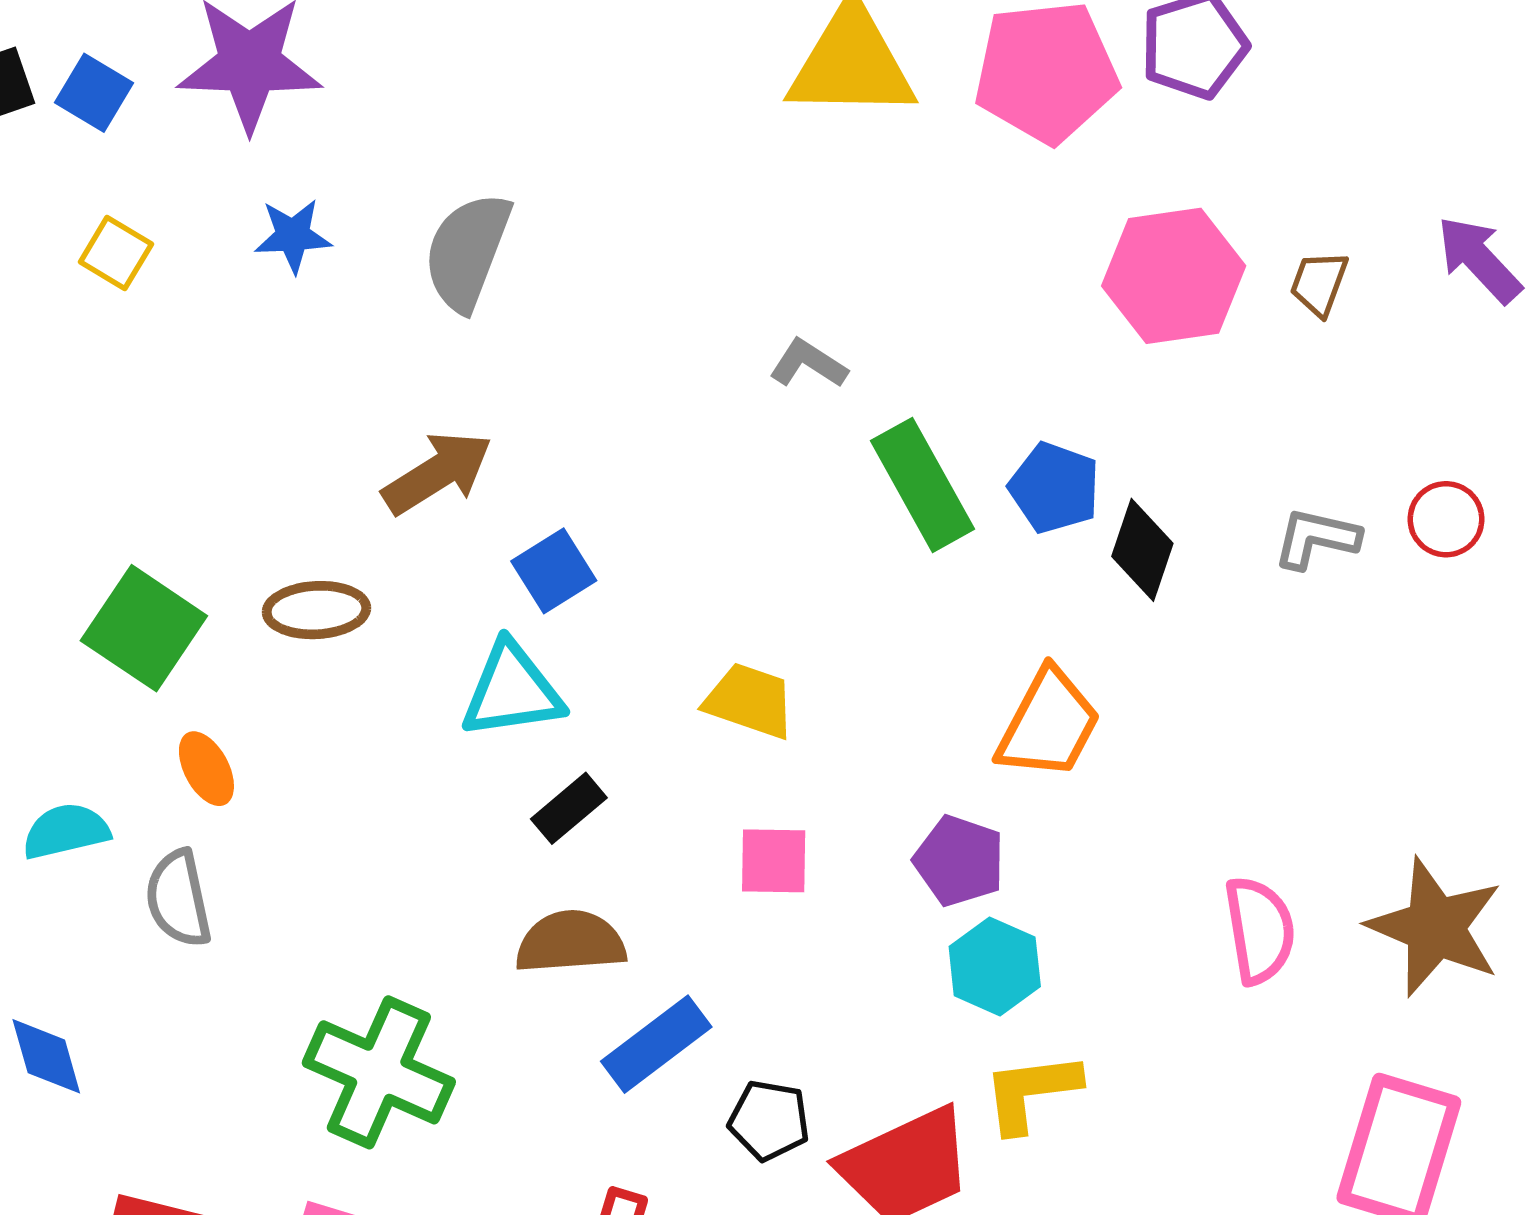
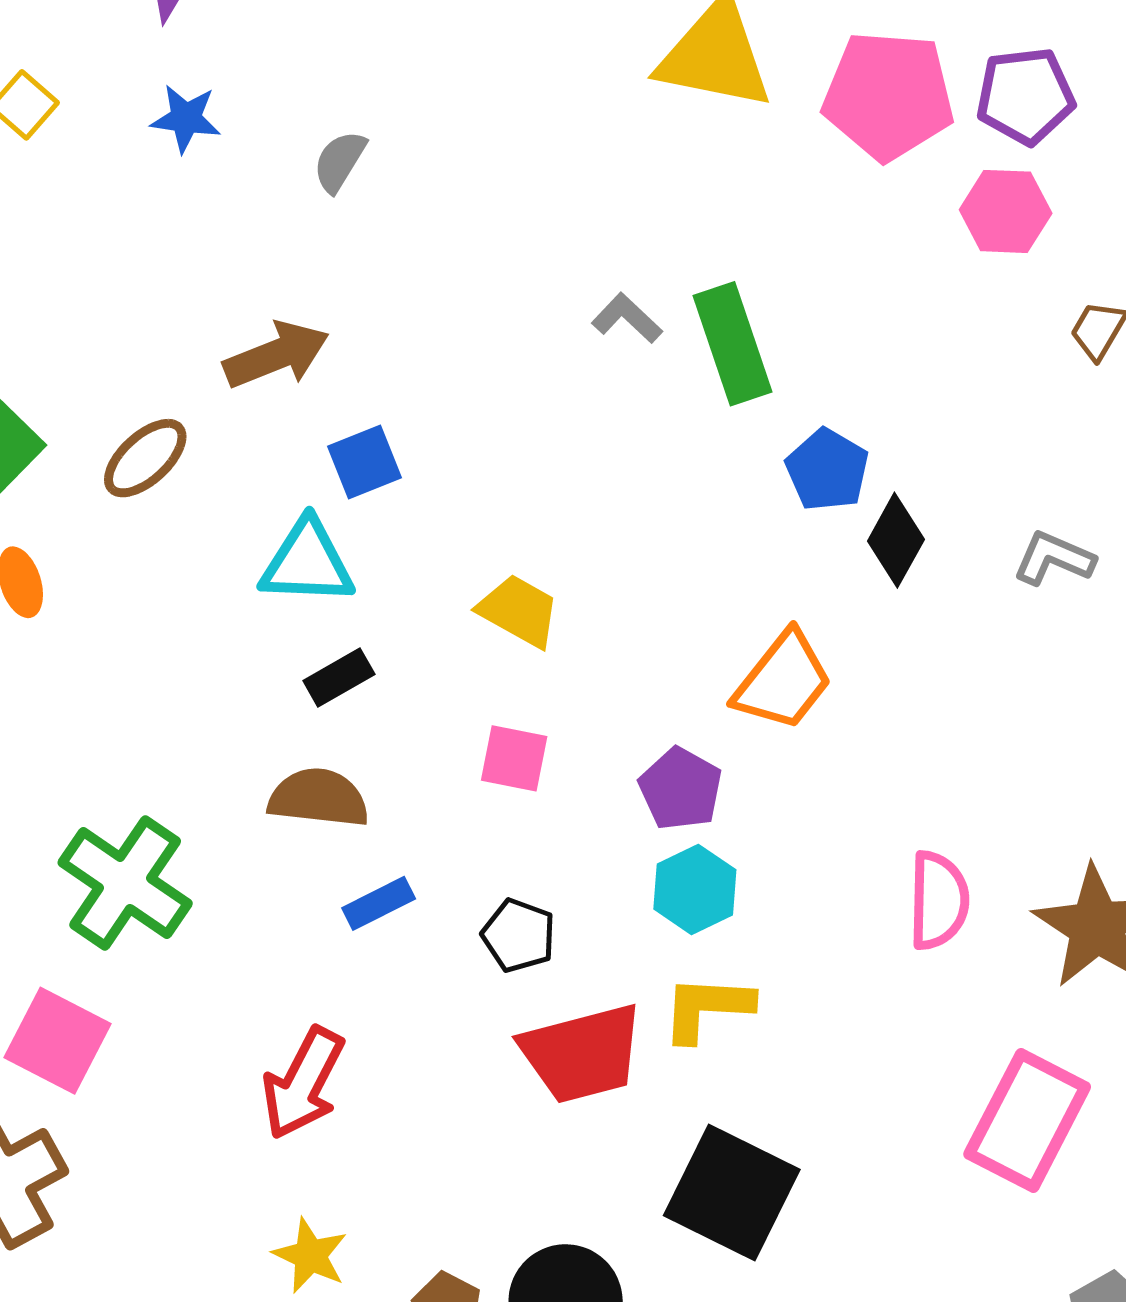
gray semicircle: (467, 252) -> (340, 161), size x0.6
pink hexagon: (1174, 276) -> (1006, 211), moved, size x0.7
green rectangle: (922, 485) -> (733, 344), moved
brown ellipse: (316, 610) -> (145, 458), turned -50
blue rectangle: (656, 1044) -> (379, 903), size x0.7
black pentagon: (769, 1120) -> (519, 935), moved

